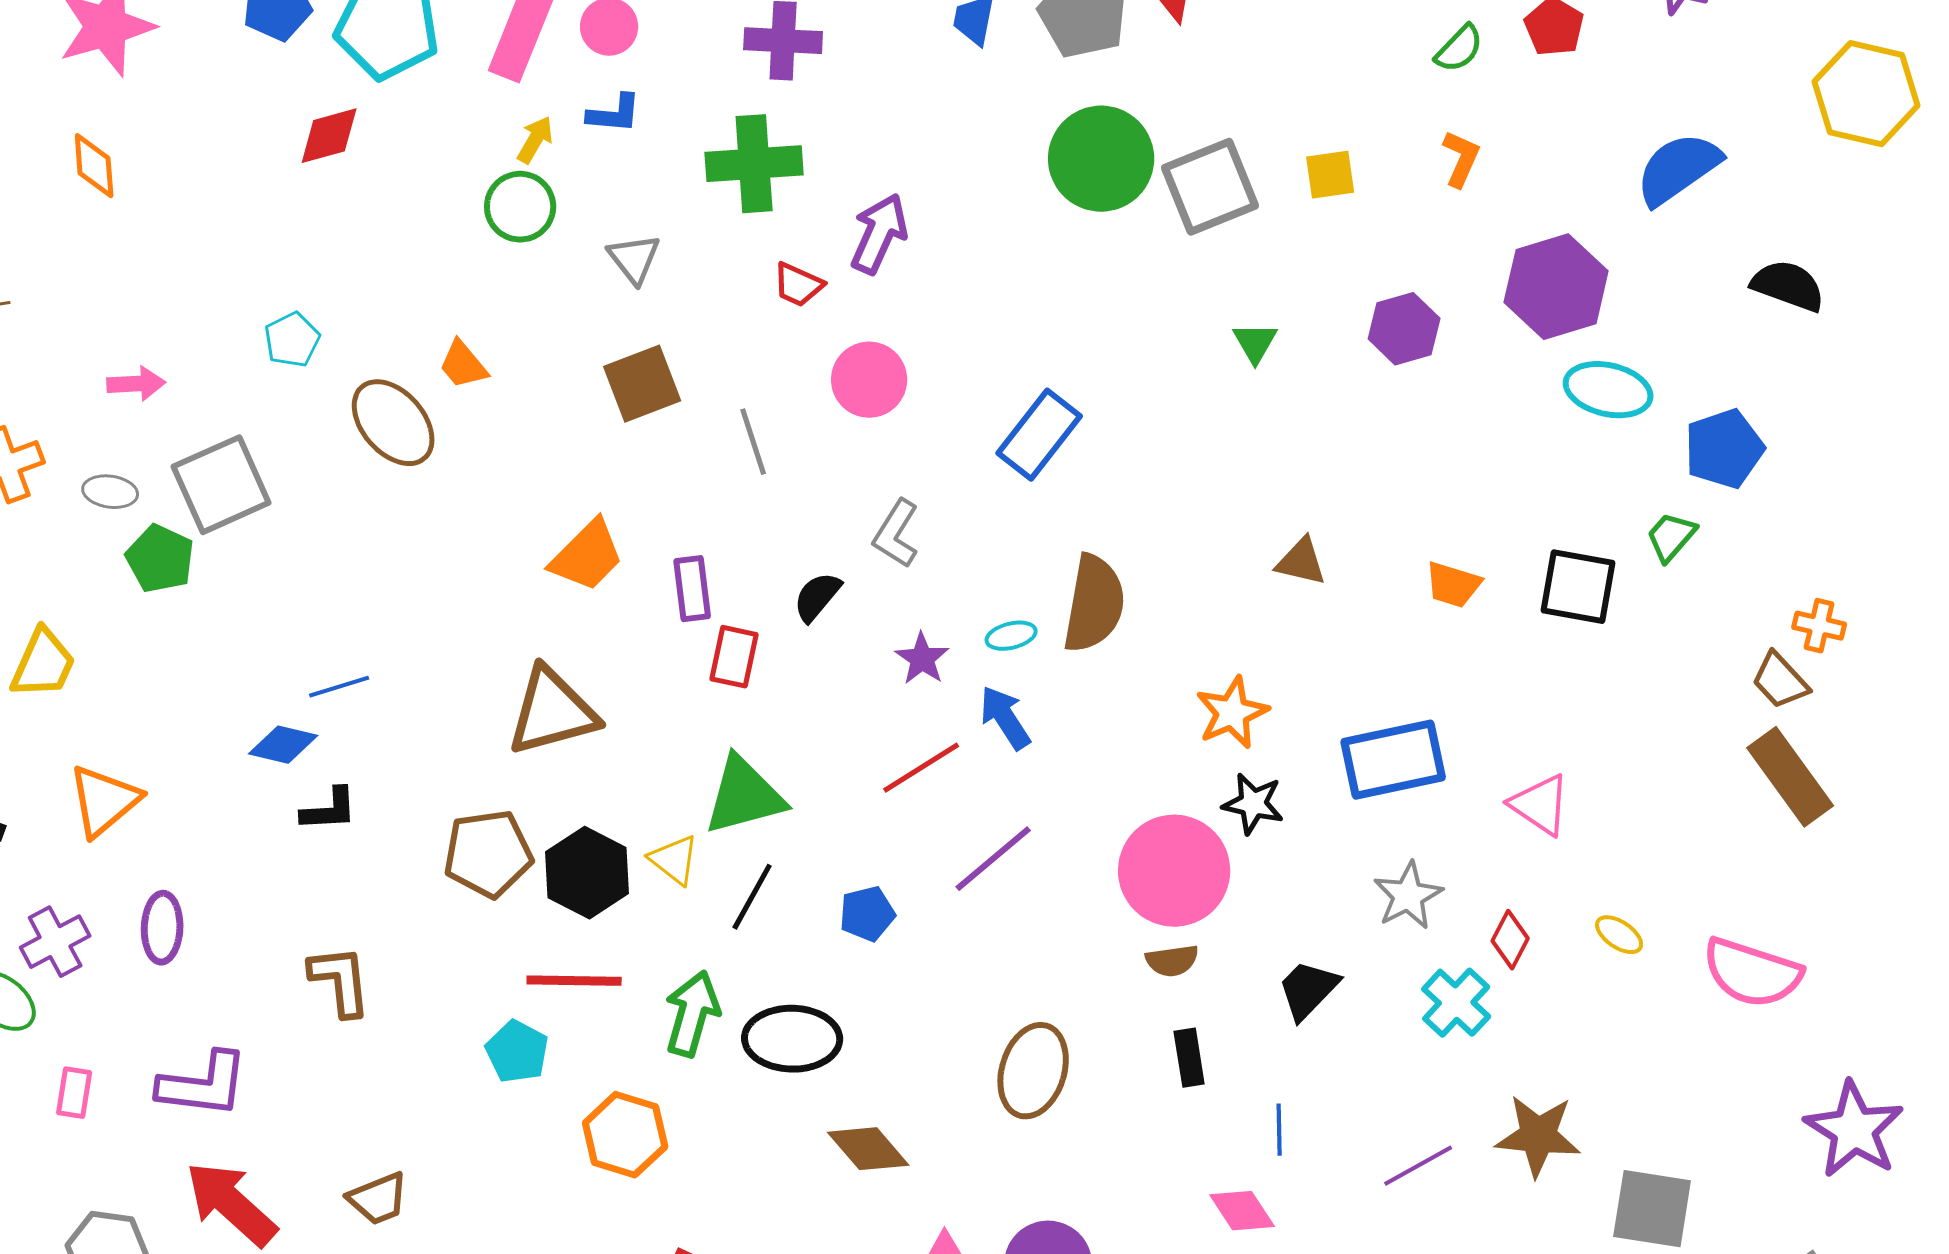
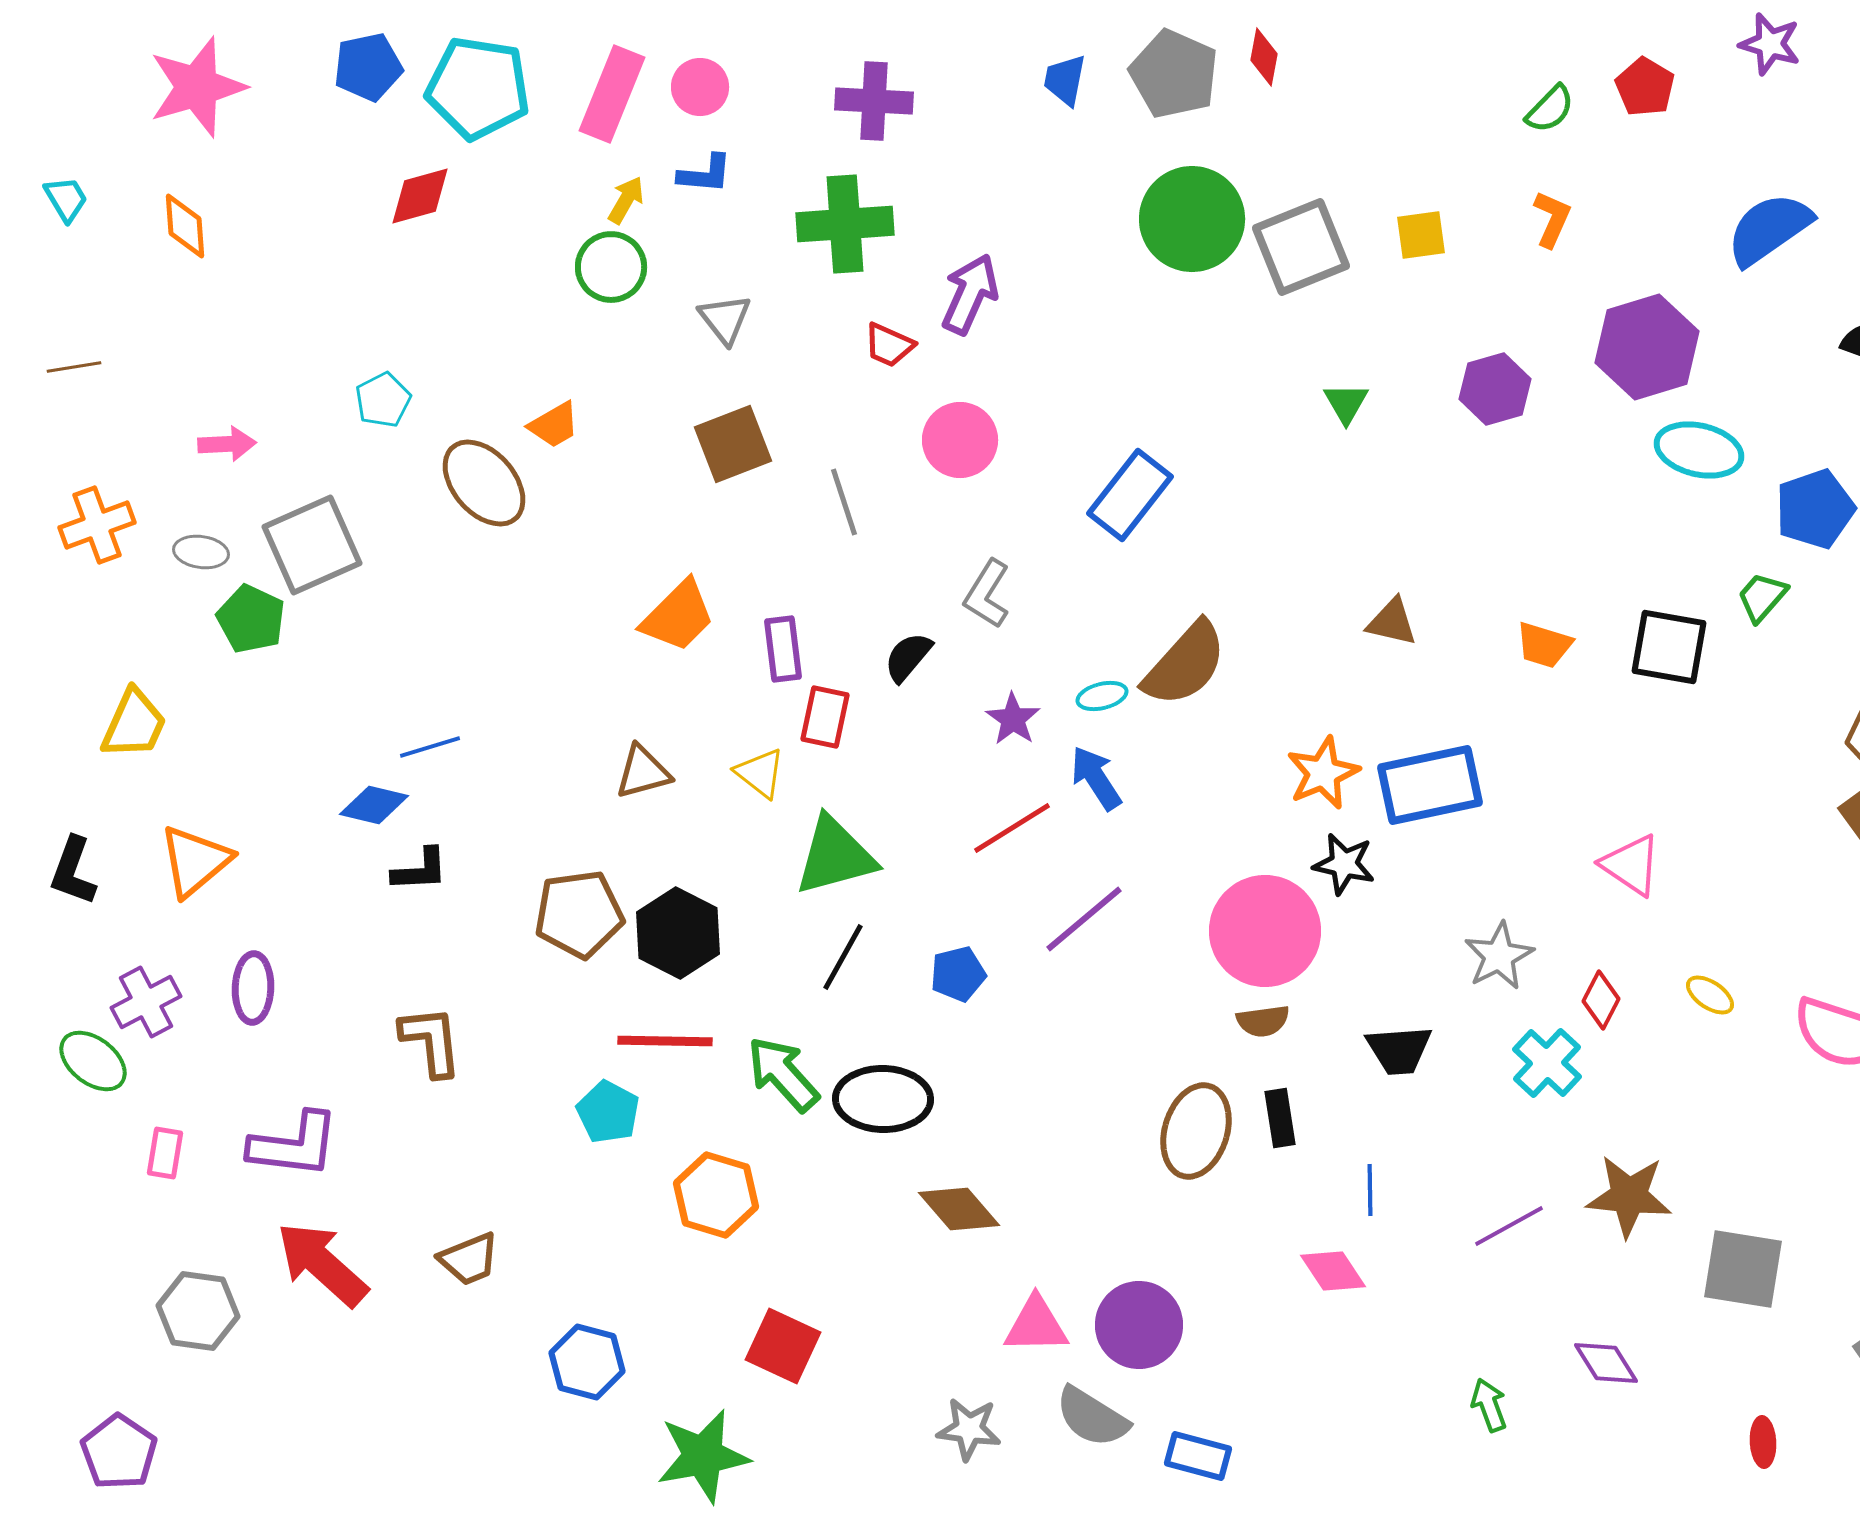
orange trapezoid: (463, 365) -> (554, 425), turned -80
brown semicircle: (1094, 604) -> (1185, 664), turned 32
brown triangle: (552, 712) -> (643, 772), size x0.6
blue rectangle: (1393, 760) -> (1430, 785), moved
yellow triangle: (674, 860) -> (760, 773), moved
black trapezoid: (1308, 990) -> (1399, 1050), turned -138
green arrow: (692, 1014) -> (783, 1074), turned -58
brown ellipse: (1033, 1071) -> (1196, 1131), moved

